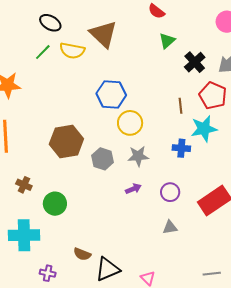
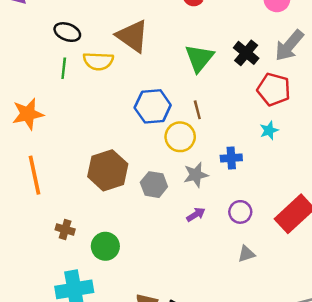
green triangle: (167, 41) -> (199, 58), moved, size x1.5
green line: (43, 52) -> (64, 68), turned -30
brown line: (180, 106) -> (197, 110), moved
cyan star: (204, 129) -> (269, 130), size x0.6
blue cross: (181, 148) -> (231, 158), moved

